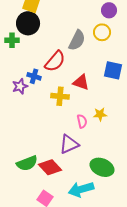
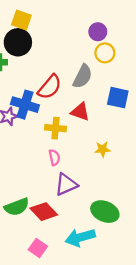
purple circle: (109, 10) -> (98, 32), moved
gray semicircle: (77, 40) -> (83, 76), moved
blue cross: (34, 76) -> (25, 105), size x1.6
pink semicircle: (82, 121) -> (54, 157), moved

